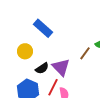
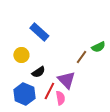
purple triangle: (61, 67) -> (66, 80), moved

